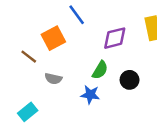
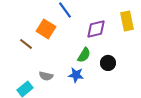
orange square: (53, 38) -> (46, 29), turned -30
gray semicircle: (53, 79) -> (46, 76), moved

